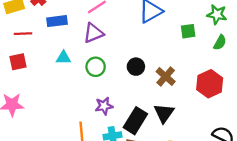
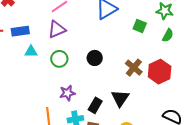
blue rectangle: (57, 21) -> (20, 31), moved
green square: (188, 31) -> (140, 26), turned 32
brown cross: (166, 77) -> (134, 68), moved
black rectangle: (135, 121) -> (95, 105), size x0.7

